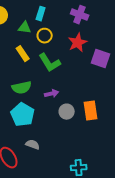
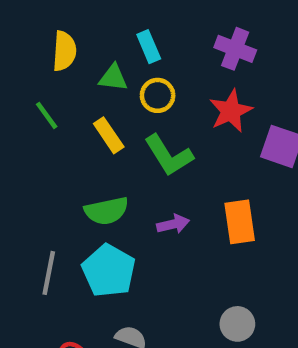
cyan rectangle: (41, 14) -> (149, 47), turned -40
orange rectangle: (91, 111) -> (240, 222), moved
gray circle: (67, 112) -> (237, 324), moved

